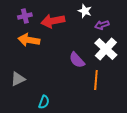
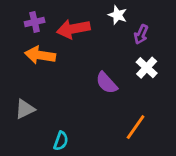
purple arrow: (102, 25) -> (141, 34), turned -48
white cross: (106, 49) -> (147, 68), size x0.7
orange line: (96, 80) -> (136, 127), moved, turned 30

